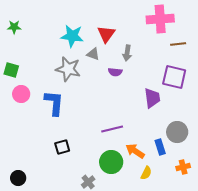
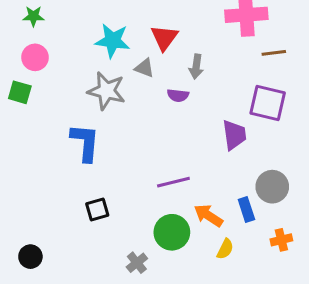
green star: (14, 27) -> (33, 16), moved
pink circle: (21, 94) -> (35, 57), moved

